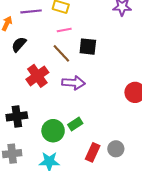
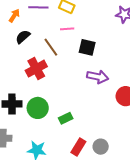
brown line: (61, 53) -> (51, 47), moved
purple arrow: (74, 83) -> (98, 77), moved
green circle: (53, 131) -> (38, 108), moved

